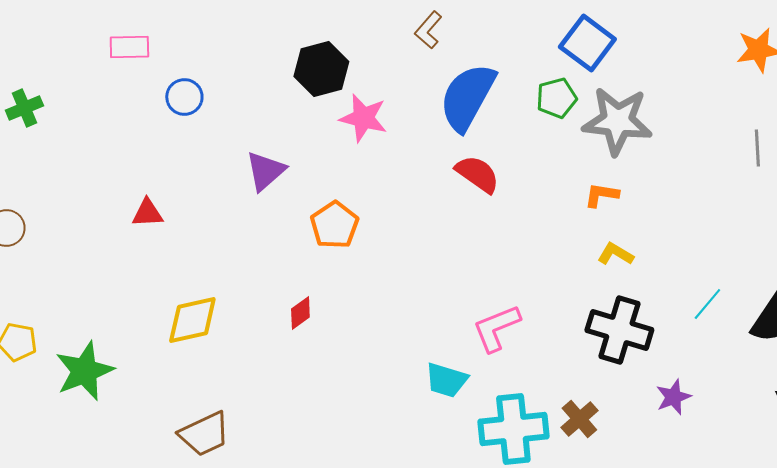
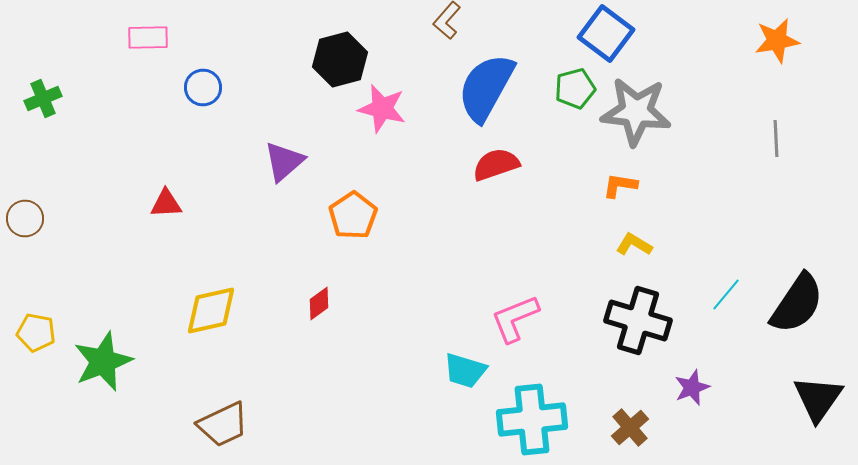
red semicircle: (477, 174) -> (496, 164), turned -54
brown cross: (579, 419) -> (630, 428), moved

